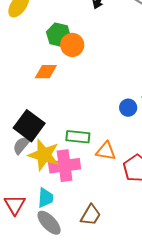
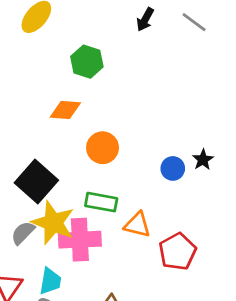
orange circle: (72, 45) -> (103, 148), moved
gray semicircle: (21, 145) -> (23, 233), moved

